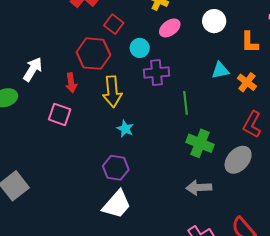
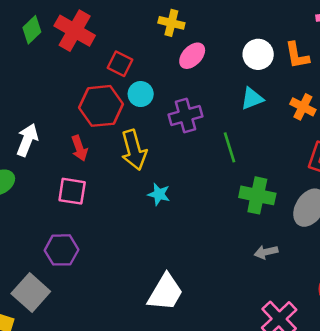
white circle: (214, 21) -> (258, 54), moved
cyan circle: (140, 48) -> (141, 94), moved
cyan triangle: (220, 70) -> (252, 99), moved
purple hexagon: (116, 168) -> (61, 250), moved
gray arrow: (199, 188) -> (266, 252), size x0.7

